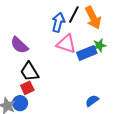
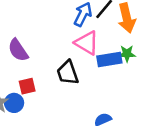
purple semicircle: (19, 45) -> (18, 50), moved
black trapezoid: (30, 72) -> (68, 73), moved

